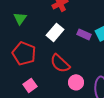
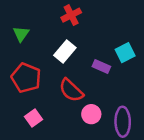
purple rectangle: (84, 34) -> (101, 66), moved

